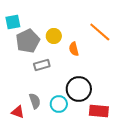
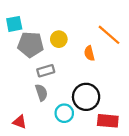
gray pentagon: (28, 41) -> (30, 45), turned 30
orange semicircle: (74, 49) -> (89, 53), moved
gray semicircle: (35, 101) -> (41, 93), moved

